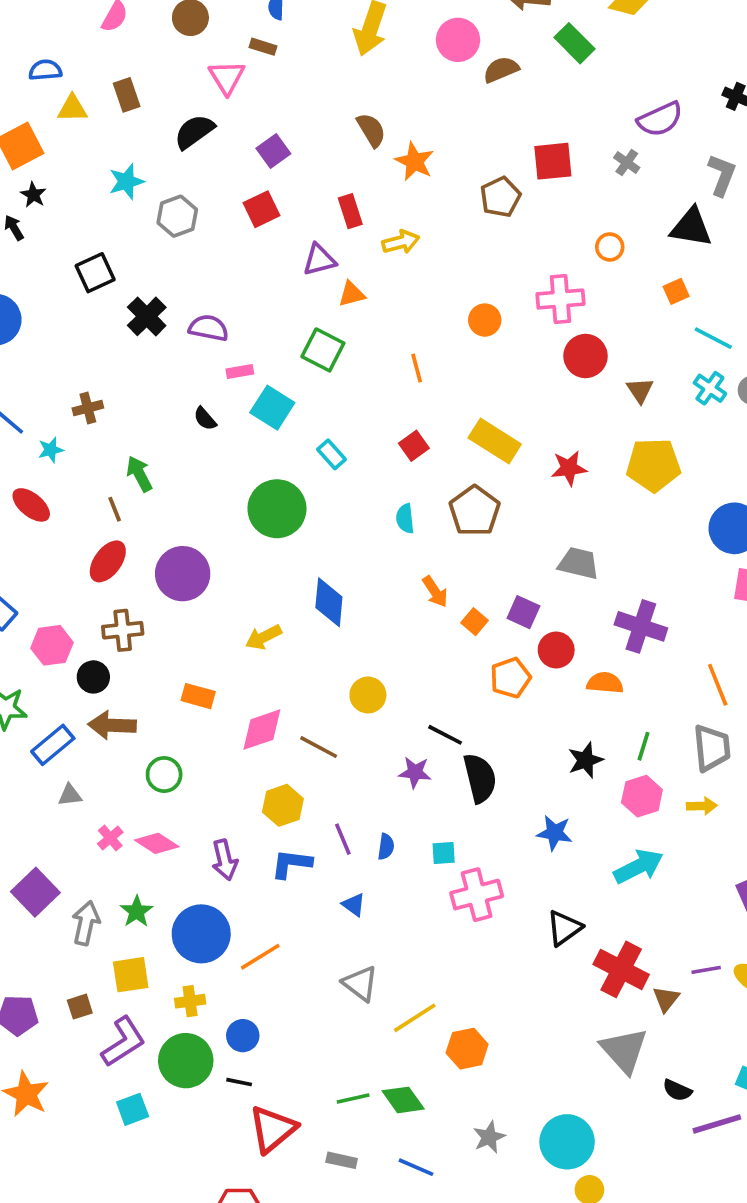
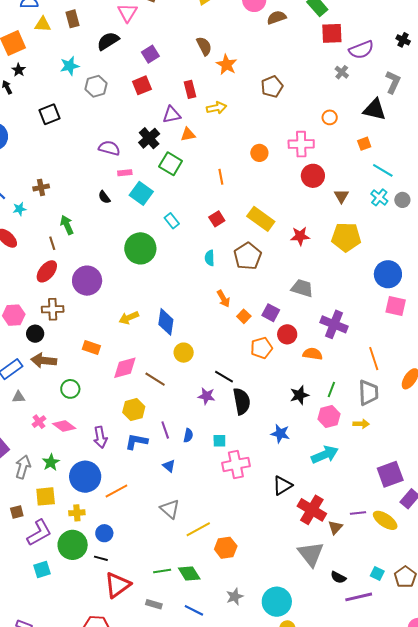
red square: (553, 161) -> (332, 33), moved
black cross: (147, 316) -> (149, 138), moved
blue diamond: (329, 602) -> (166, 322), moved

